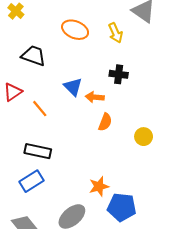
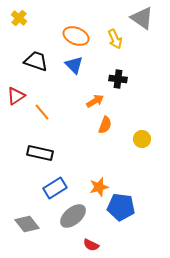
blue triangle: (73, 87) -> (74, 65), moved
orange arrow: (95, 97) -> (95, 101), turned 144
blue rectangle: (31, 181) -> (55, 188), moved

